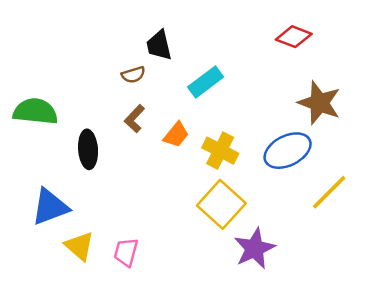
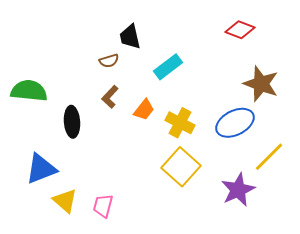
purple star: (254, 248) -> (238, 190), moved

